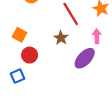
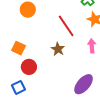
purple ellipse: (85, 58) -> (84, 84), moved

